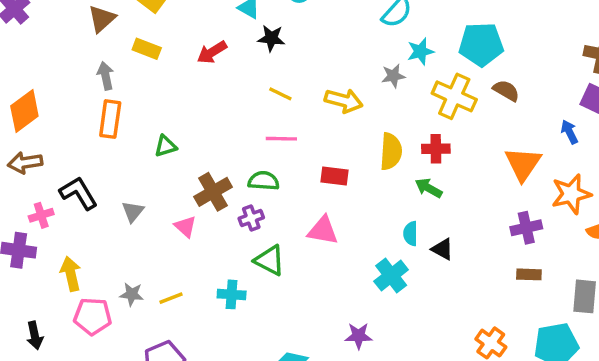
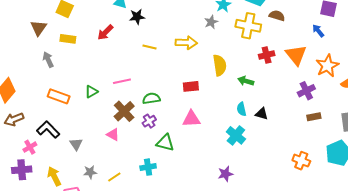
orange rectangle: (110, 119) -> (59, 96), moved, turned -65
pink line: (281, 139) -> (122, 81), moved
red cross: (436, 149) -> (267, 55), moved
gray triangle: (133, 212) -> (76, 144), moved
gray star: (132, 294) -> (90, 172), moved

